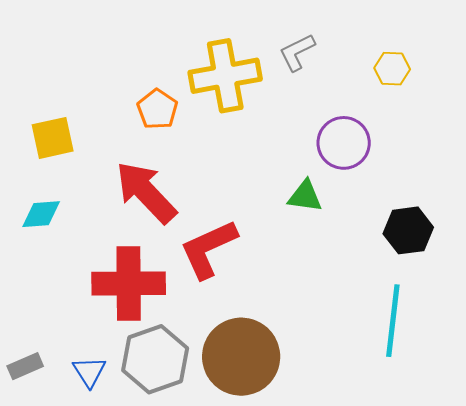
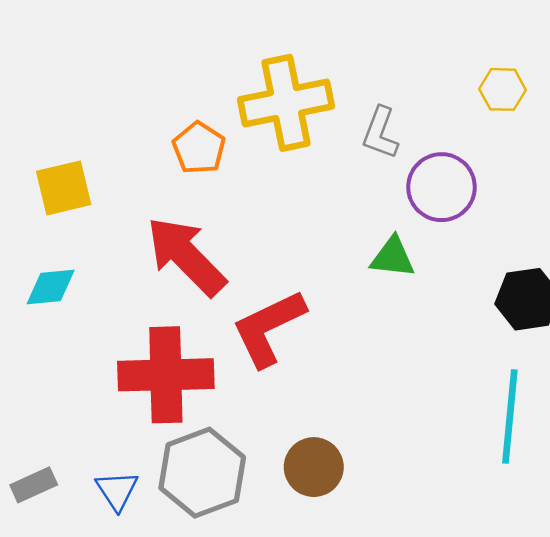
gray L-shape: (297, 52) -> (380, 133), moved, turned -42
brown circle: (241, 357) -> (314, 467), size x0.6

